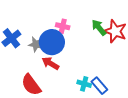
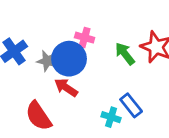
green arrow: (99, 27) -> (125, 54), moved
blue rectangle: (99, 86) -> (131, 105), moved

